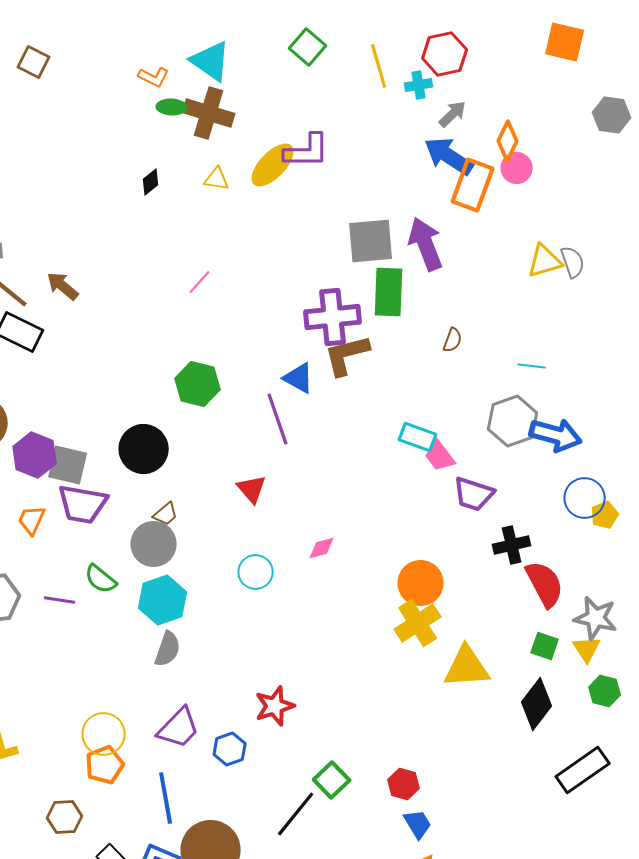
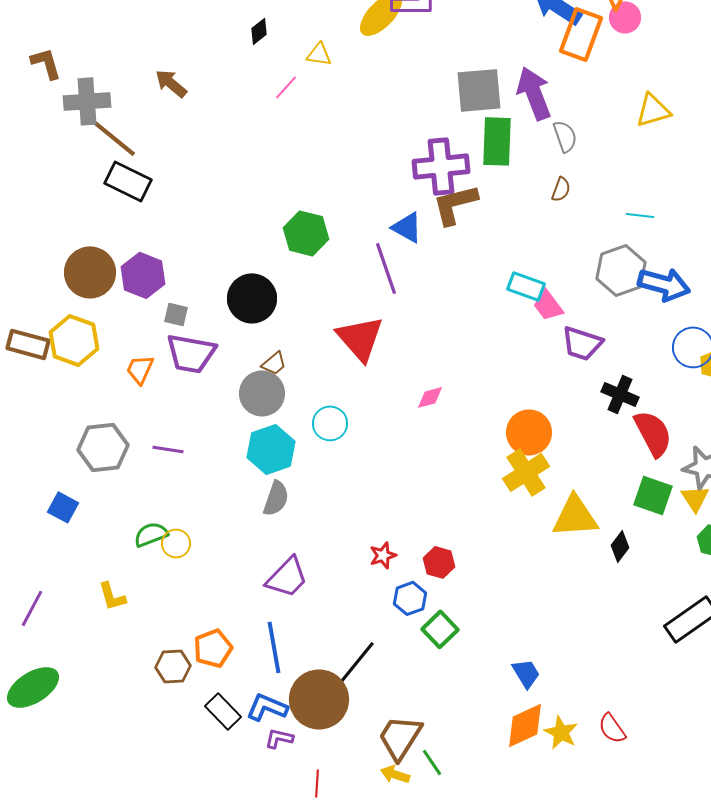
yellow triangle: (217, 179) -> (319, 54), moved
gray semicircle: (573, 262) -> (565, 136), moved
pink line: (200, 282) -> (286, 87), moved
brown arrow: (63, 286) -> (171, 83), moved
purple hexagon: (35, 455) -> (143, 275), moved
gray square: (68, 465) -> (176, 314), size x0.6
red triangle: (252, 489) -> (360, 338), size x1.6
black cross: (512, 545) -> (620, 394), turned 36
cyan circle: (256, 572) -> (330, 423), moved
green semicircle: (101, 579) -> (151, 534), moved, turned 120
green square: (545, 646) -> (653, 495), size x1.4
black diamond: (537, 704) -> (620, 546), moved, size x0.6
red star: (275, 706) -> (383, 555), size x0.7
yellow circle: (104, 734) -> (176, 543), moved, size x0.7
blue hexagon: (230, 749) -> (410, 598), moved
orange pentagon: (105, 765) -> (213, 648), moved
red hexagon: (404, 784) -> (439, 562), moved
black line: (296, 814) -> (356, 663), moved

